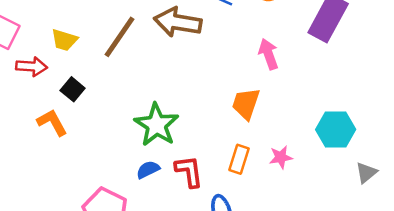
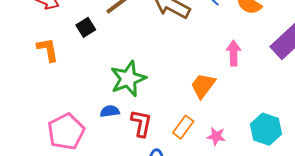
black square: (73, 89) -> (86, 27), moved

